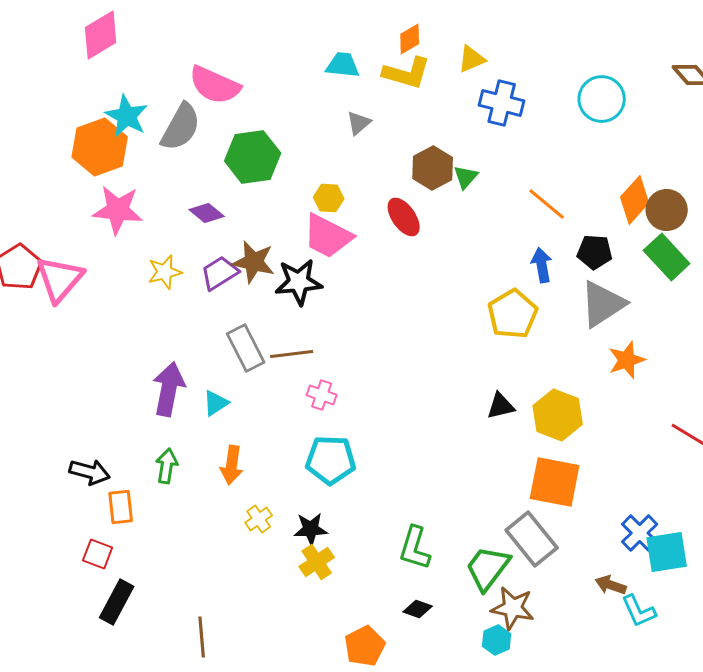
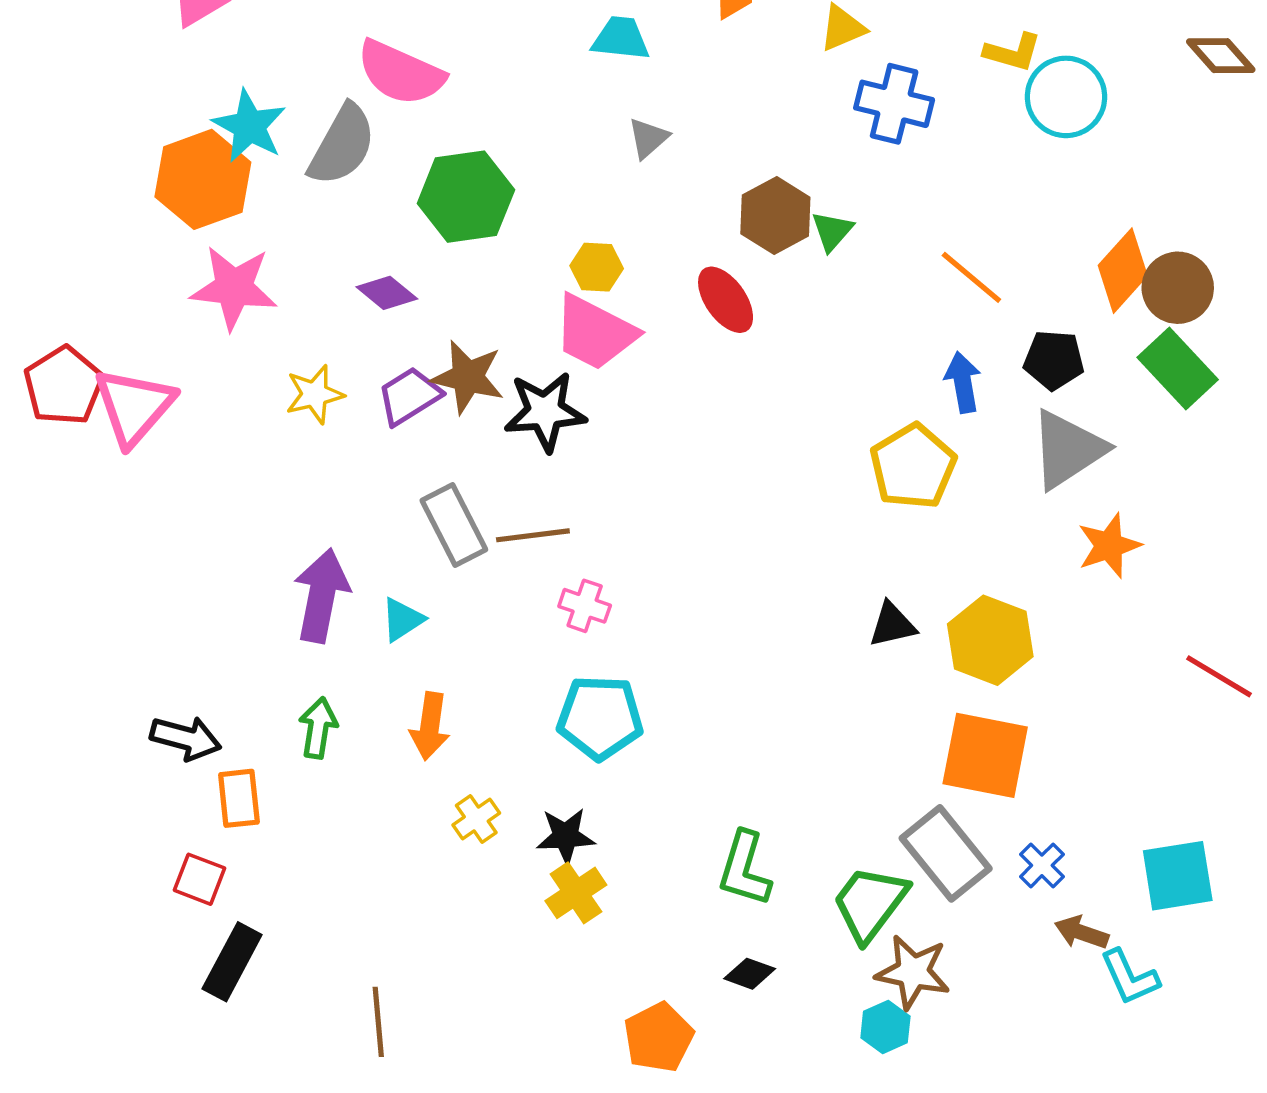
yellow L-shape: (407, 73) -> (1013, 52), moved, size x0.7
blue cross: (640, 533) -> (1042, 865), moved, size x0.7

